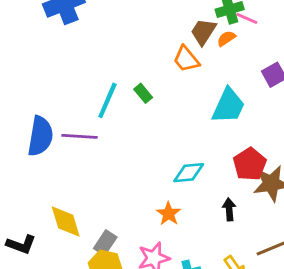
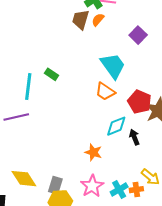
orange trapezoid: (186, 59) -> (105, 91), moved
cyan trapezoid: (228, 106) -> (113, 66), turned -44
cyan diamond: (189, 173) -> (116, 126), moved

